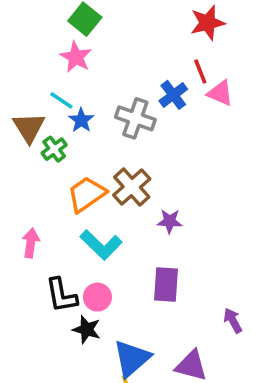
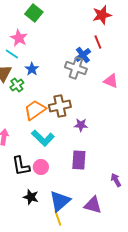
pink star: (76, 57) -> (19, 38), moved
pink triangle: (220, 93) -> (111, 81), moved
cyan line: (61, 100) -> (12, 54), moved
gray cross: (135, 118) -> (76, 68), moved
brown cross: (132, 187) -> (60, 106), turned 30
black star: (87, 330) -> (31, 197), moved

